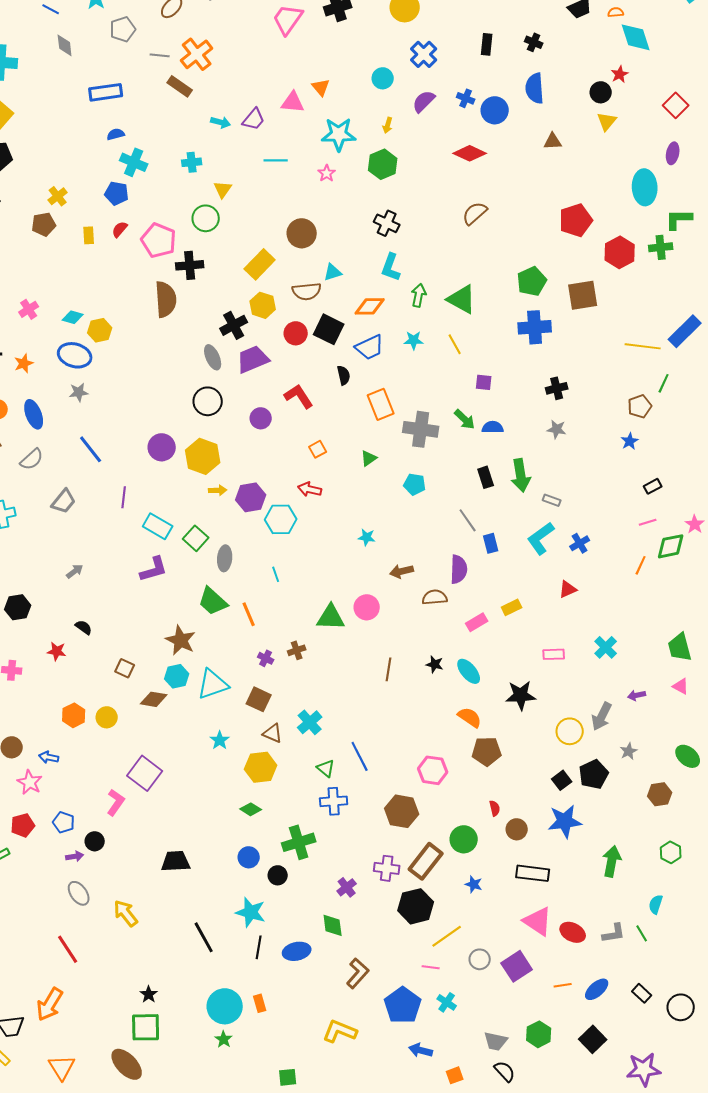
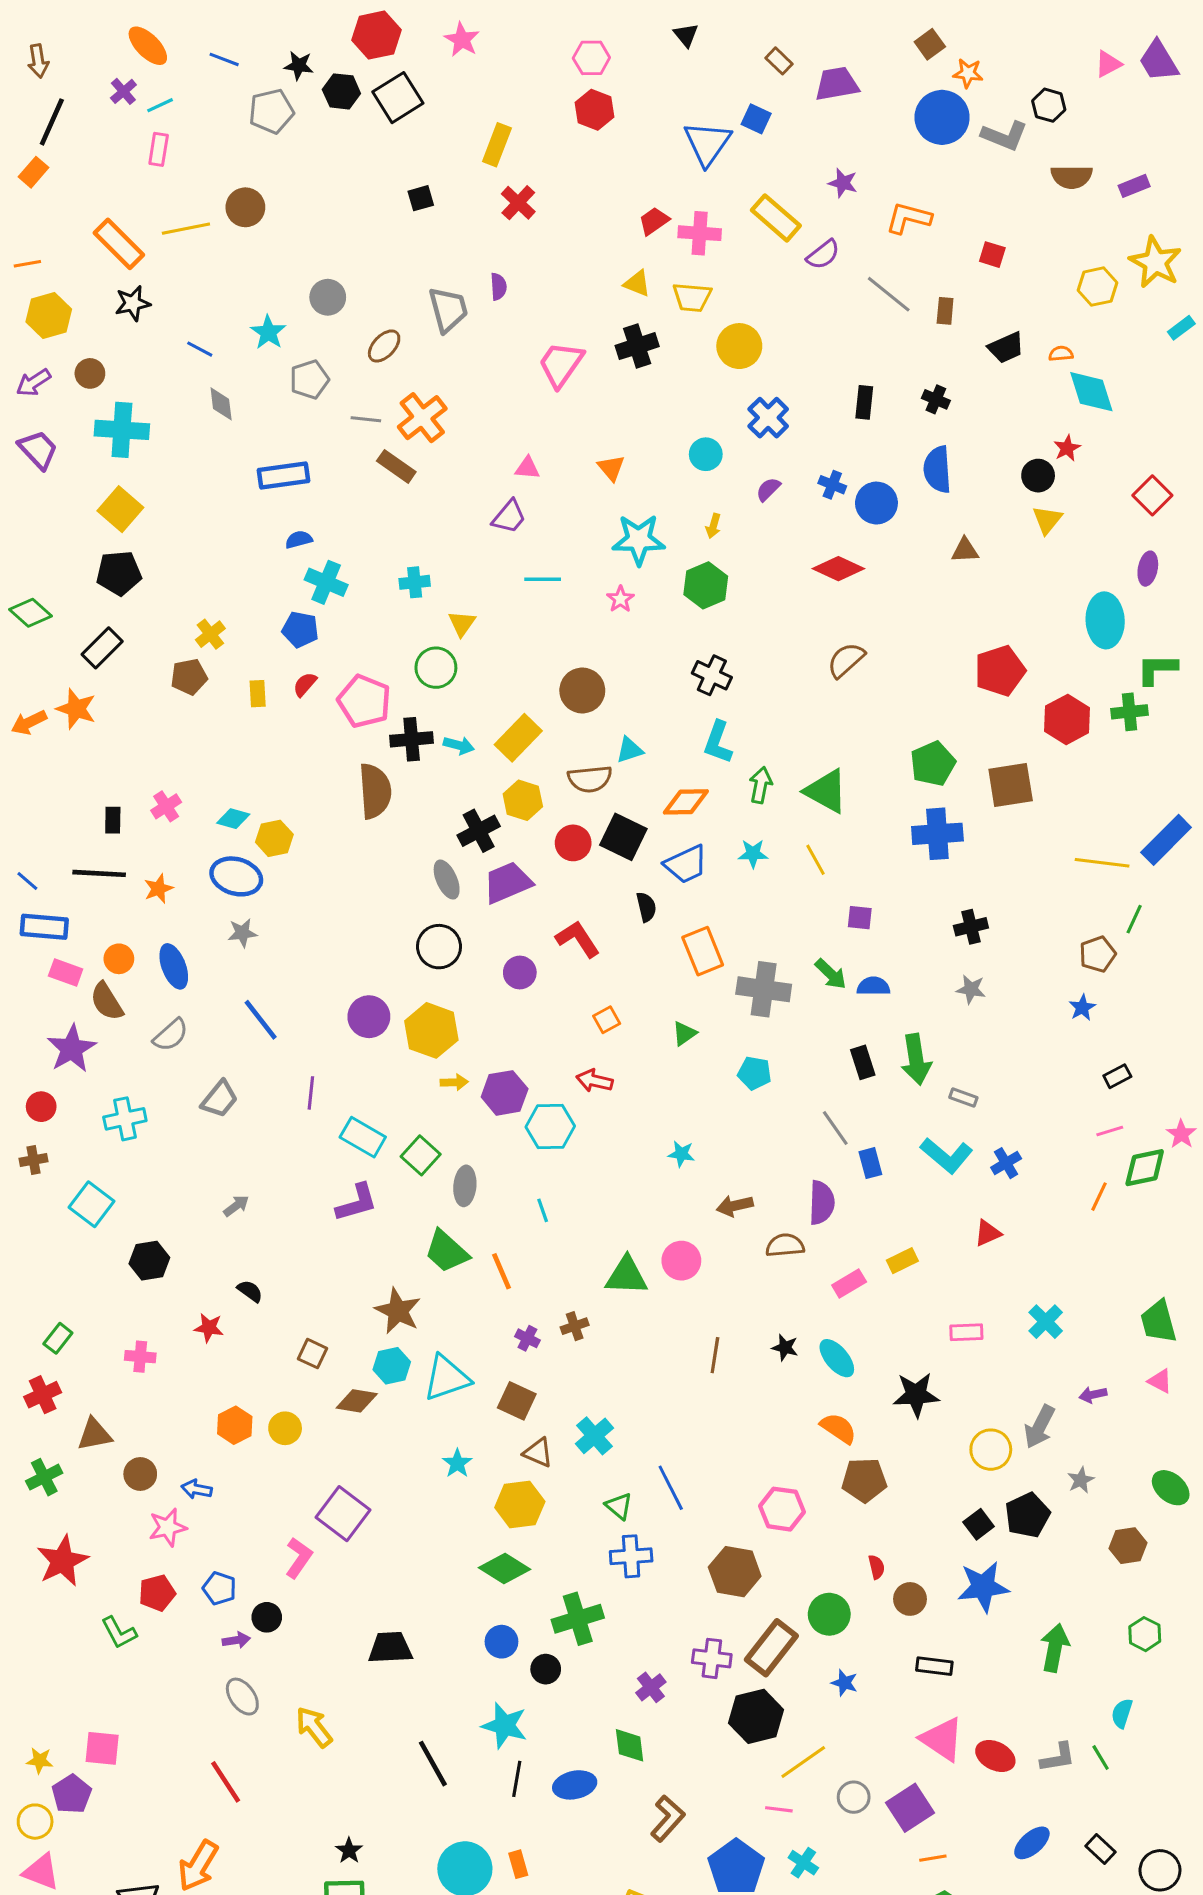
purple semicircle: (424, 101) -> (768, 489), size x0.7
pink triangle: (293, 102) -> (527, 468), moved, size x0.7
cyan arrow: (221, 122) -> (459, 745), moved
cyan L-shape: (541, 538) -> (947, 1155), turned -104
pink star: (30, 782) -> (168, 1527), turned 30
green diamond: (251, 809) -> (505, 1568), size x1.5
black rectangle: (533, 873) -> (934, 1666), size x0.7
orange line: (563, 985) -> (933, 1858), moved

